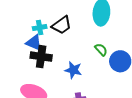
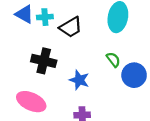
cyan cross: (40, 28) -> (45, 17), moved
blue triangle: (34, 43) -> (24, 14), moved

